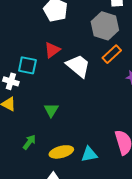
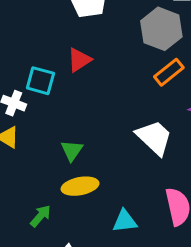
white trapezoid: (78, 66) -> (154, 138), moved
green arrow: (29, 142) -> (40, 216), moved
yellow ellipse: (61, 152) -> (80, 186), moved

